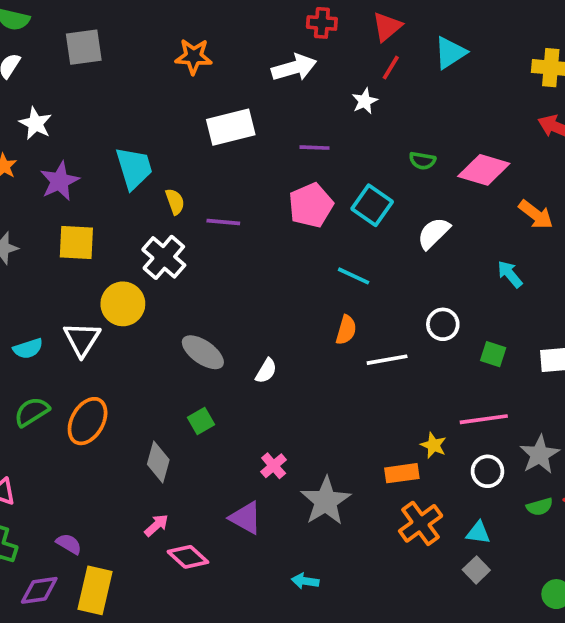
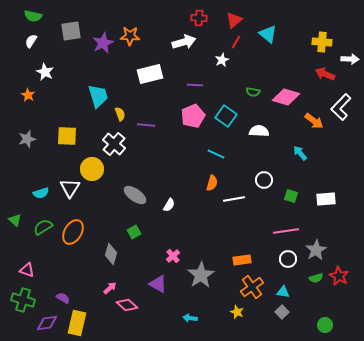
cyan triangle: (450, 53) -> (268, 34), turned -48
purple star: (60, 181) -> (103, 43), moved
white semicircle: (434, 233) -> (259, 131), turned 48
yellow star: (434, 445) -> (237, 312), moved

